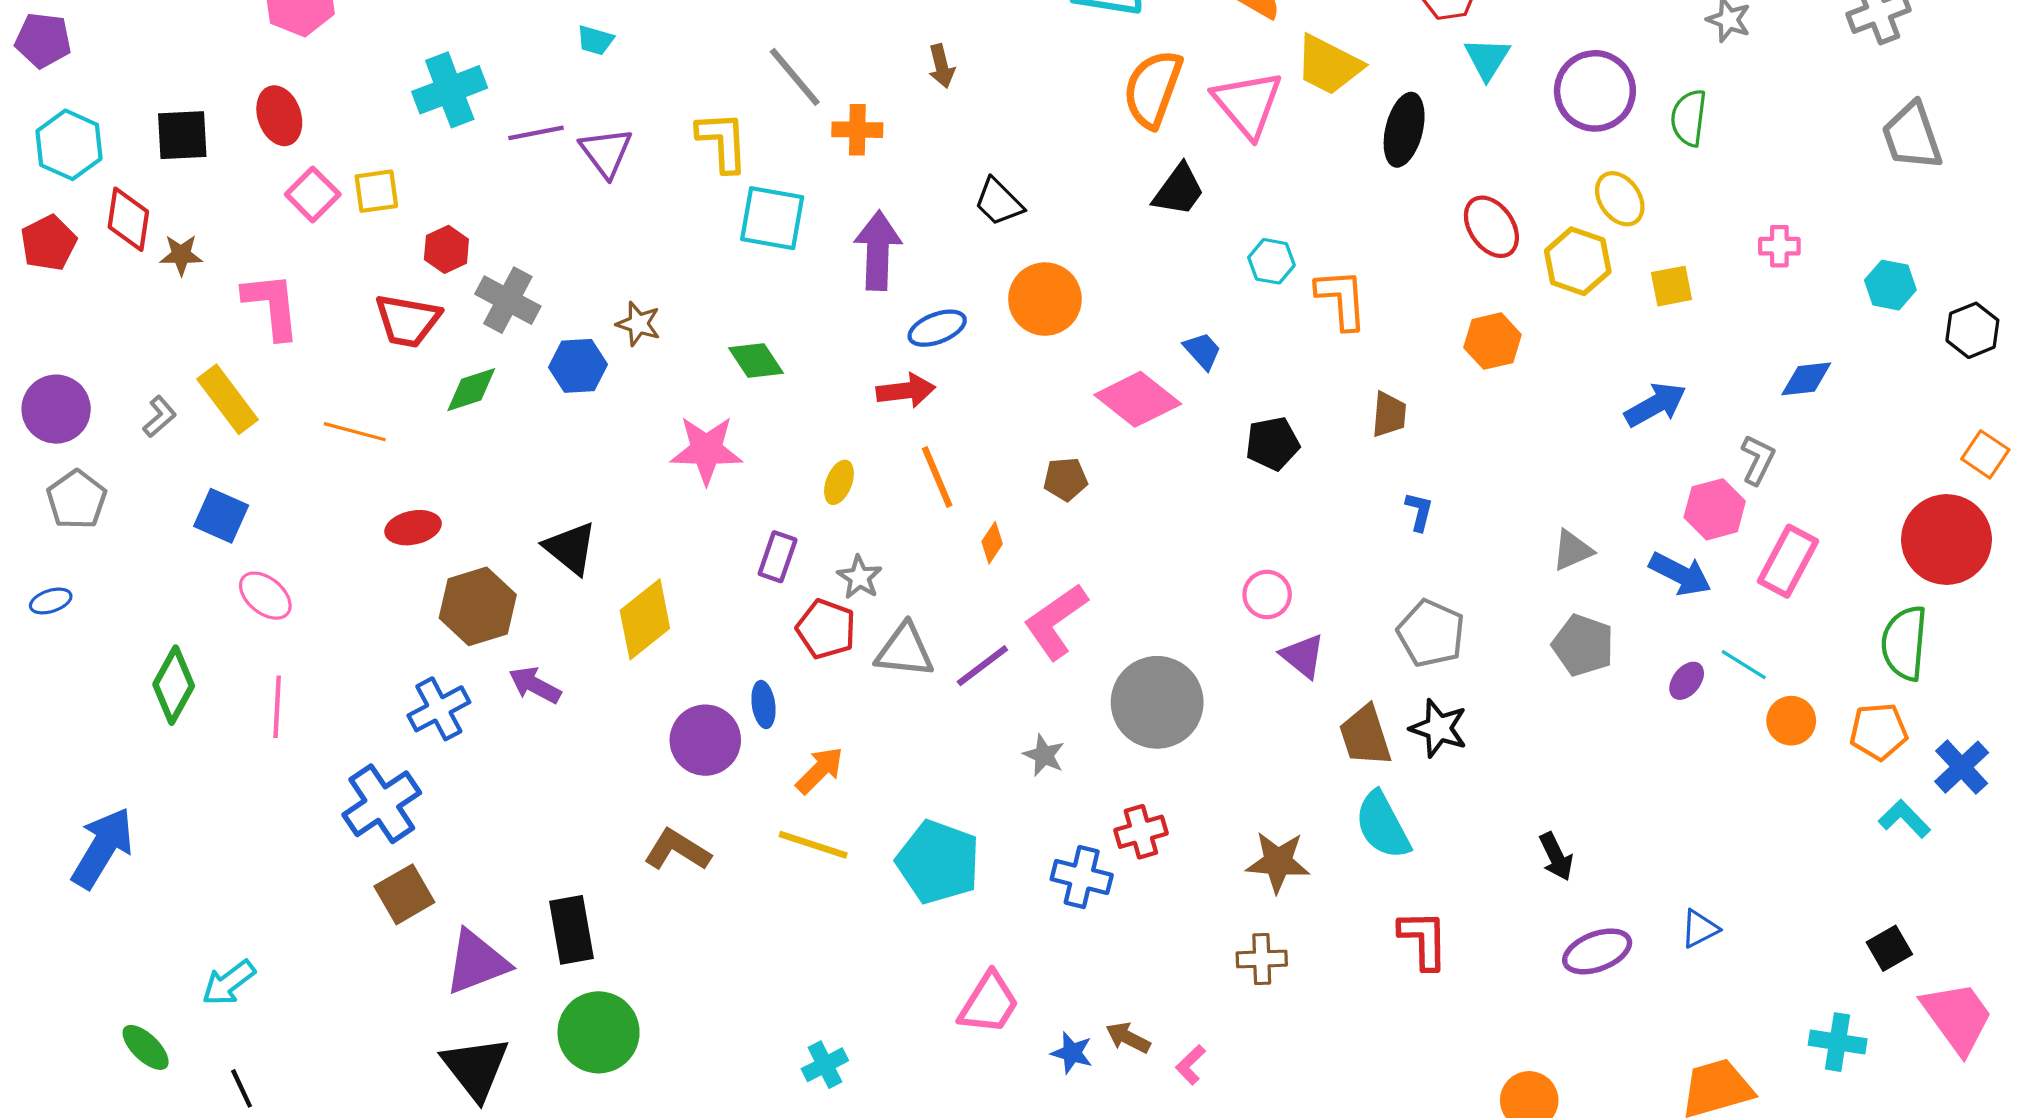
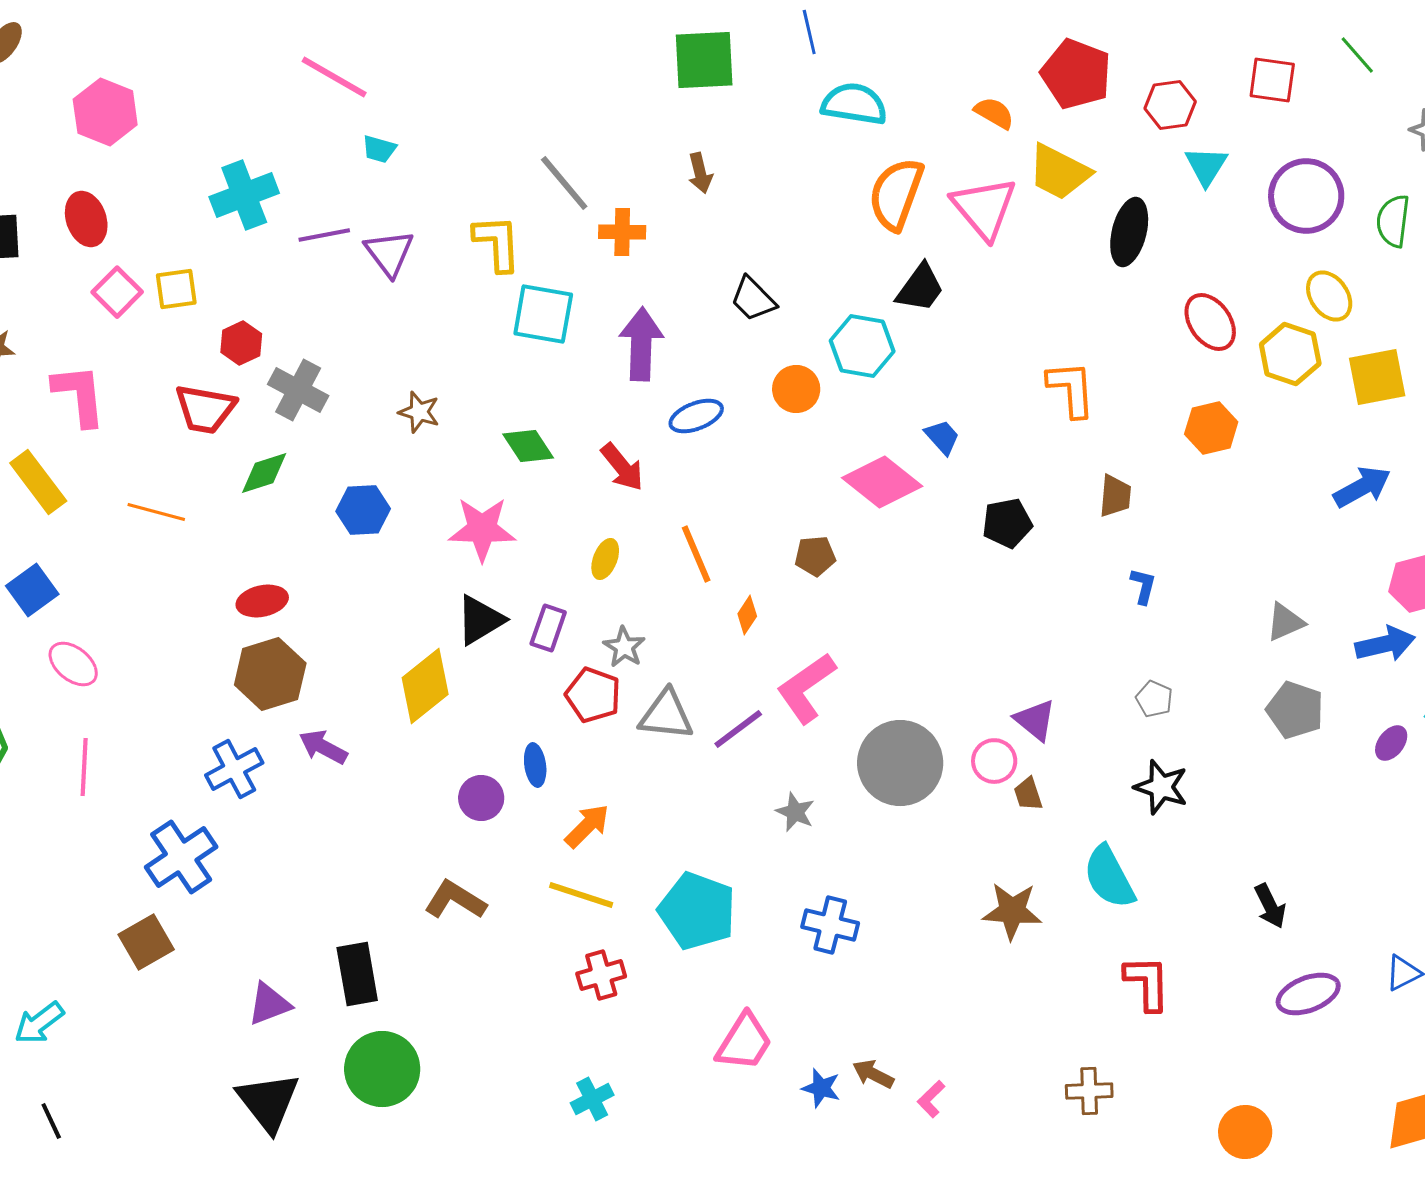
cyan hexagon: (1271, 261) -> (862, 346), moved, size x1.5
yellow square: (1672, 286) -> (1377, 377), size x1.5
orange circle: (1045, 299) -> (796, 389), size x0.7
blue hexagon: (578, 366) -> (363, 510), moved
red arrow: (906, 391) -> (622, 467), moved, turned 58
blue square: (221, 516) -> (32, 590), turned 30
red ellipse: (413, 528) -> (262, 601), moved
black triangle: (570, 548) -> (480, 620), moved, turned 50
blue arrow: (1680, 574) -> (1385, 644), turned -40
pink circle: (1267, 595) -> (994, 761), moved
gray pentagon: (1431, 633) -> (1154, 699), size x0.6
brown trapezoid: (1365, 736) -> (1028, 794), moved, size x0.6
purple circle: (705, 740) -> (481, 798), size x0.7
red cross: (1141, 832) -> (601, 975), moved
brown square: (404, 894) -> (146, 942), moved
brown cross: (1262, 959) -> (1089, 1091), moved
purple triangle: (477, 962) -> (269, 1004), size x0.7

